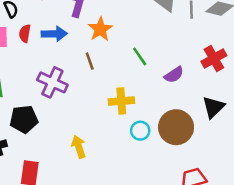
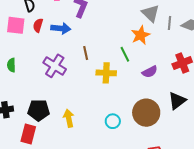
orange star: (100, 29) -> (141, 35), moved
yellow cross: (121, 101) -> (106, 73), moved
black pentagon: (24, 119) -> (39, 110), moved
cyan circle: (140, 131) -> (113, 121), moved

